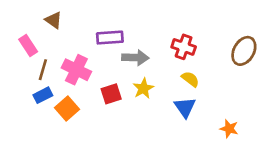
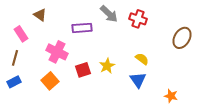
red cross: (184, 47) -> (138, 19), moved
gray arrow: (135, 58) -> (109, 14), moved, turned 42
brown line: (43, 70) -> (15, 58), moved
blue rectangle: (43, 95) -> (14, 82), moved

